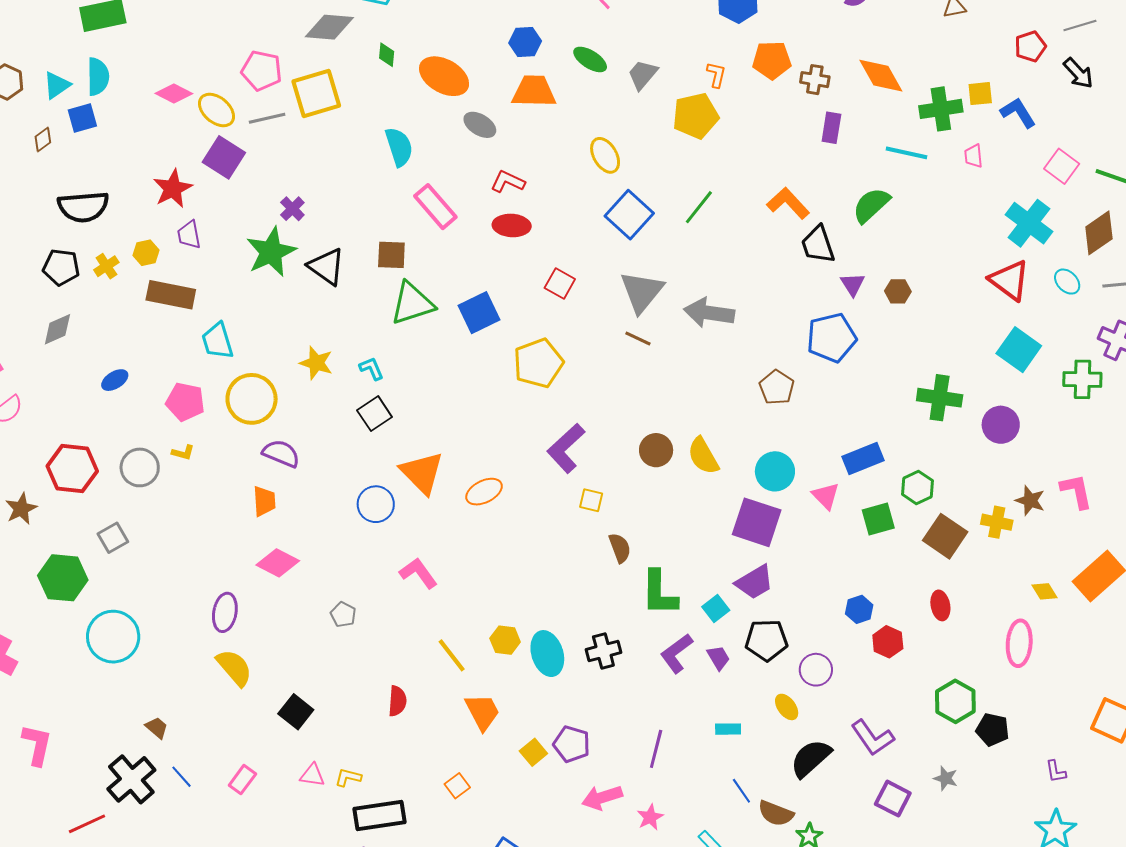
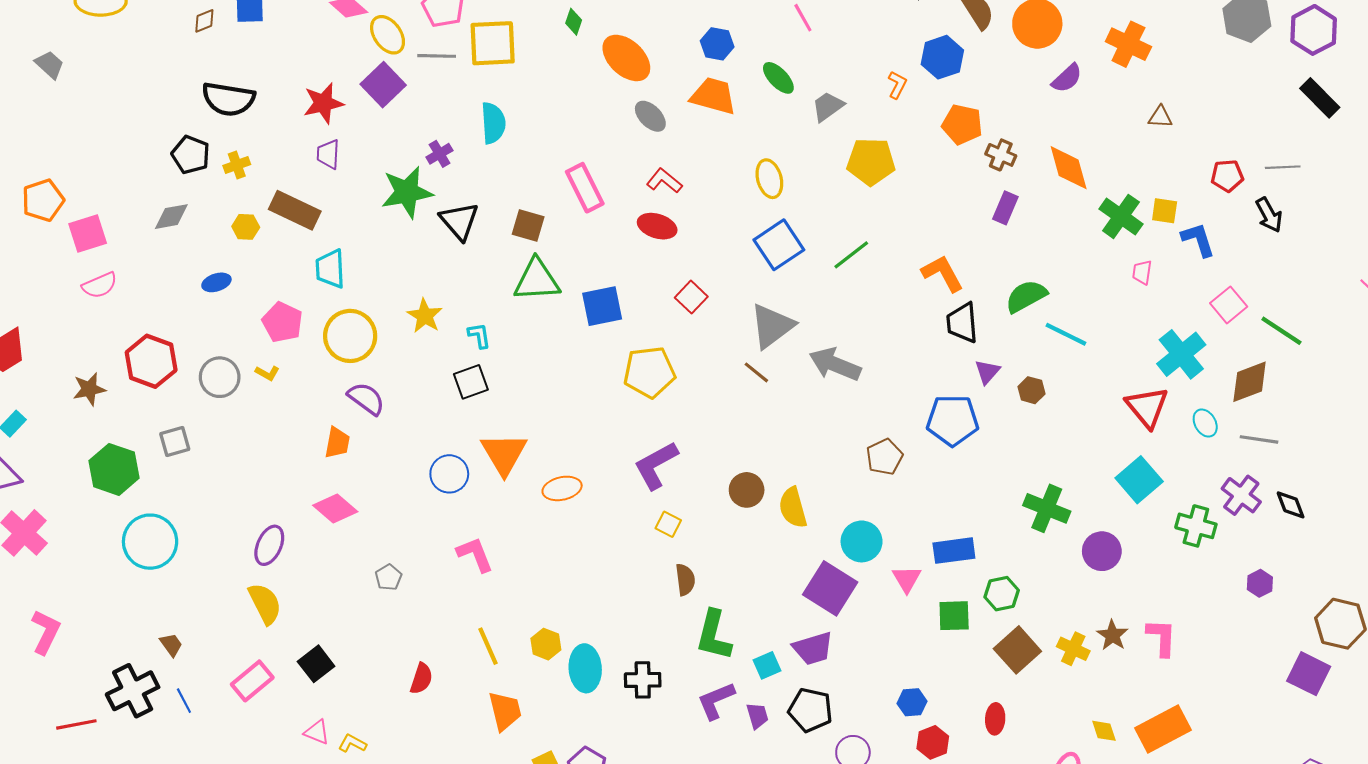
orange L-shape: (716, 75) -> (897, 85), moved
green cross: (941, 109) -> (1121, 216), turned 30
cyan semicircle: (399, 147) -> (493, 123), moved
cyan line: (906, 153) -> (1066, 334), moved
yellow hexagon: (146, 253) -> (246, 227), moved
pink rectangle: (242, 780) -> (252, 681), moved, size x1.4

